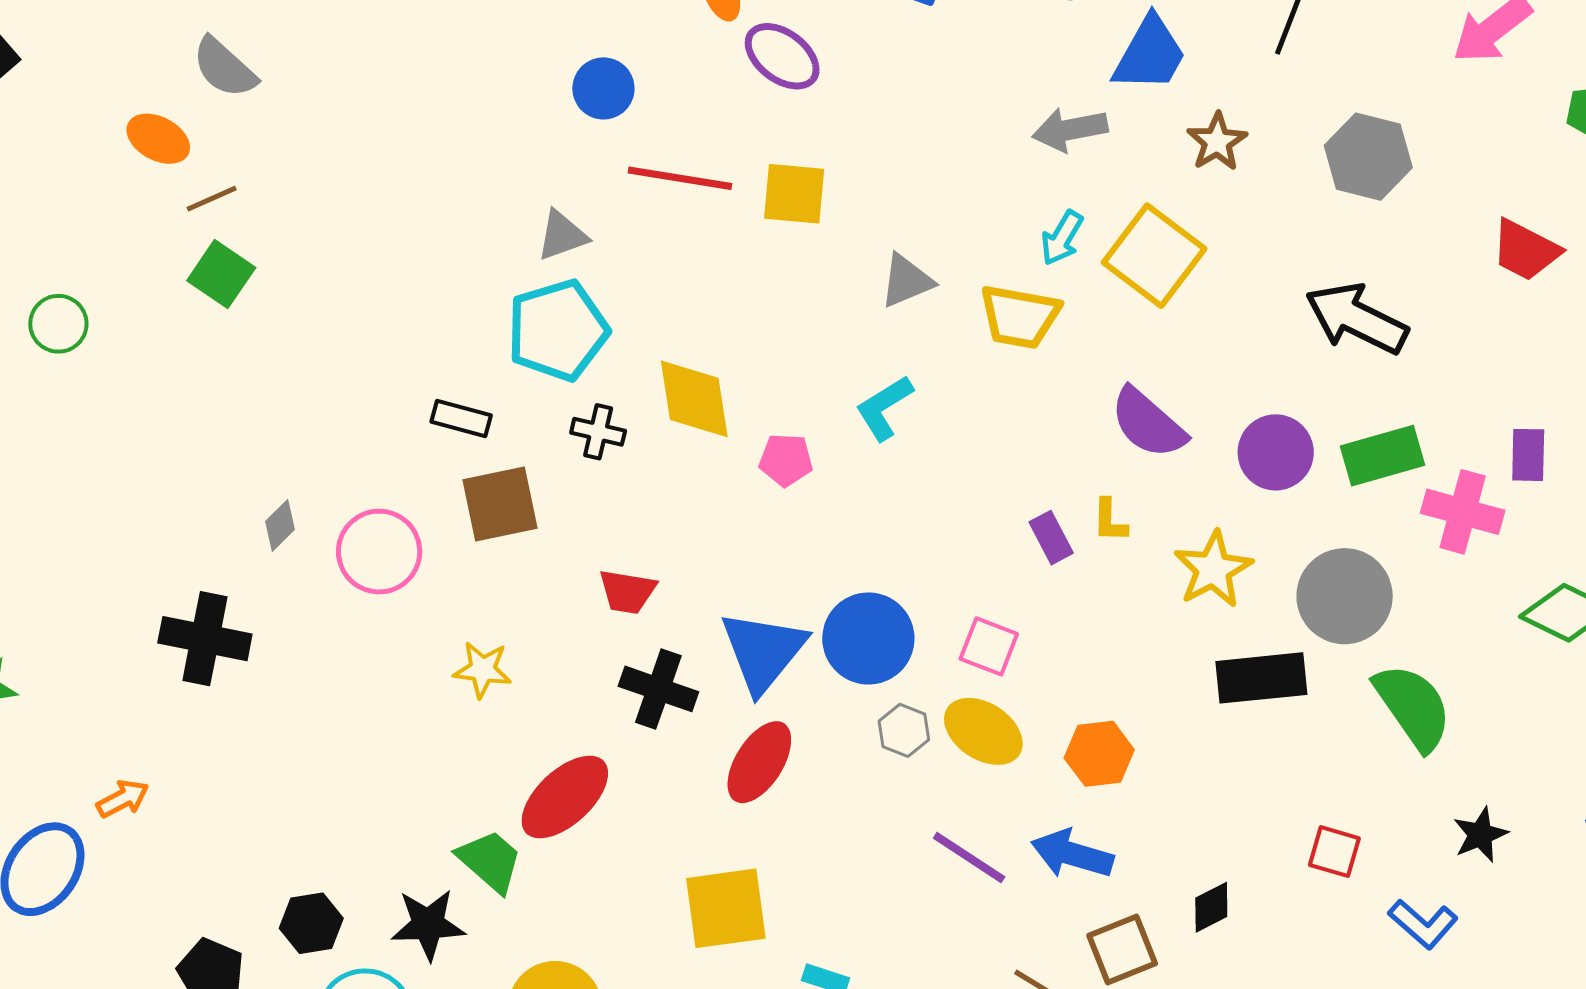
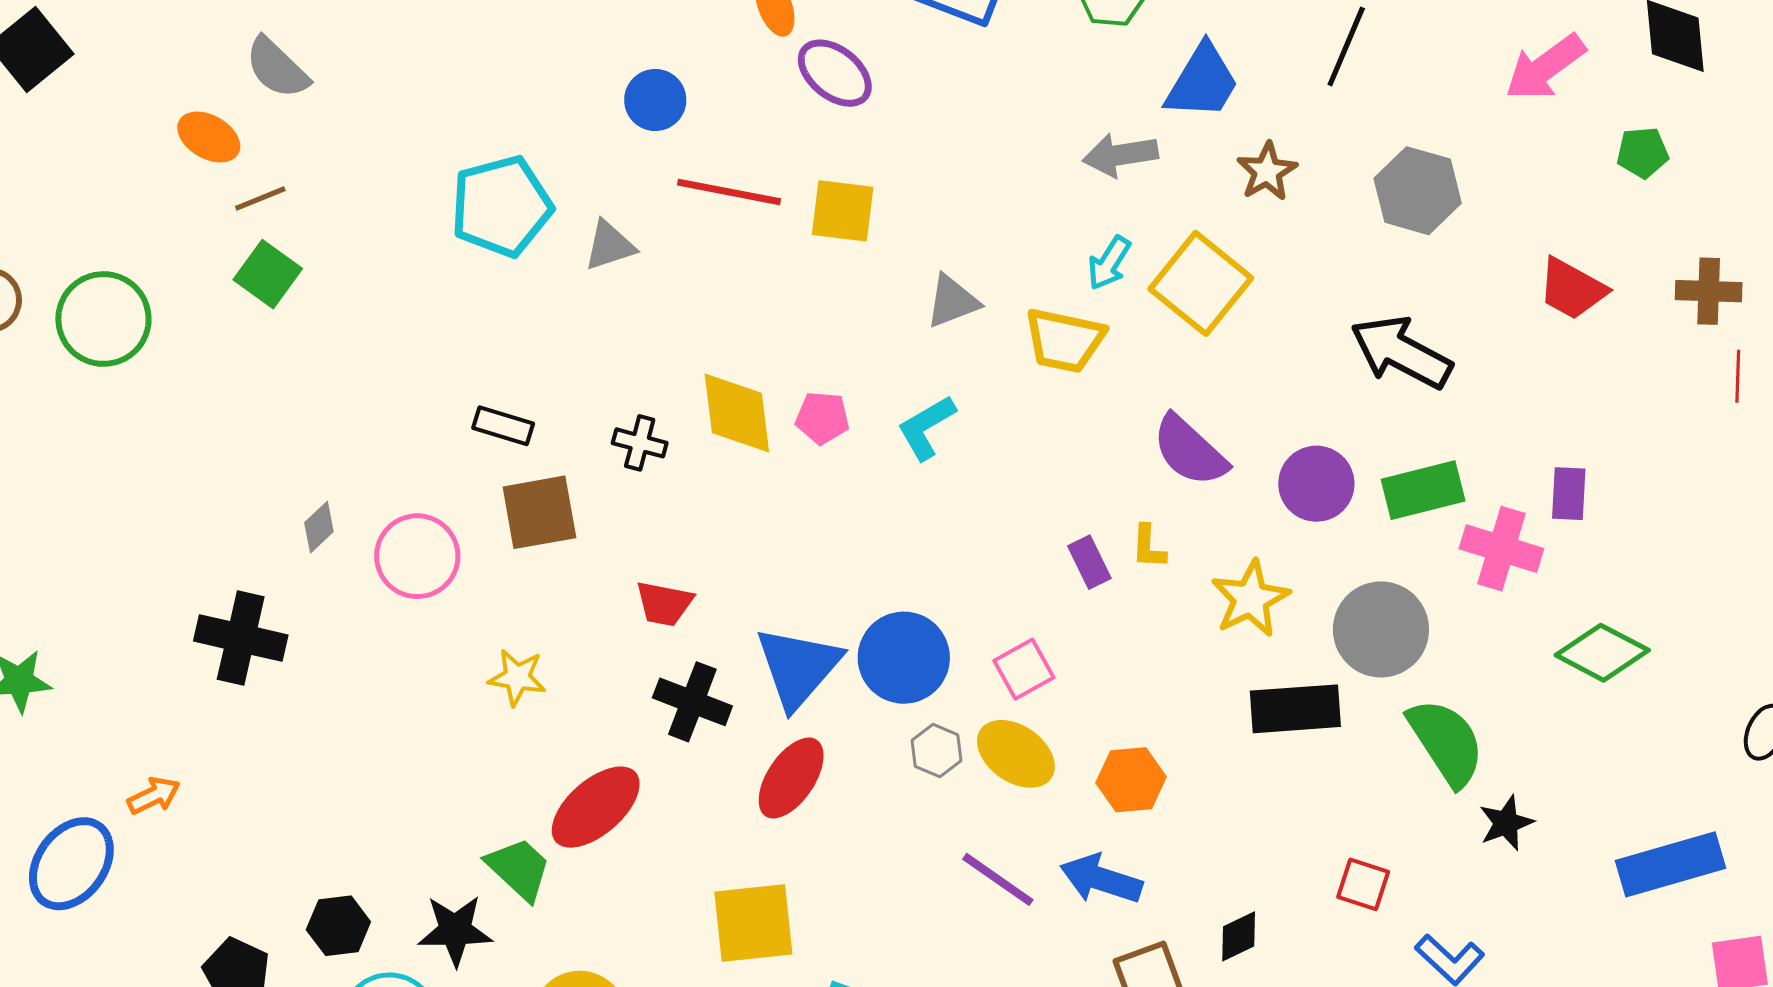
green circle: (58, 324) -> (103, 319), size x1.6
cyan pentagon: (558, 330) -> (501, 206), moved
pink pentagon: (786, 460) -> (822, 418), moved
pink square: (989, 646) -> (1024, 669), turned 38
black star: (1480, 835) -> (1506, 823), moved

